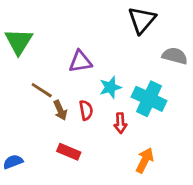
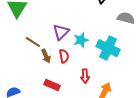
purple triangle: (80, 62) -> (61, 32), moved, turned -36
red arrow: (120, 123) -> (85, 76), moved

